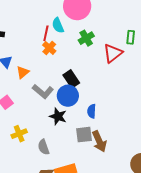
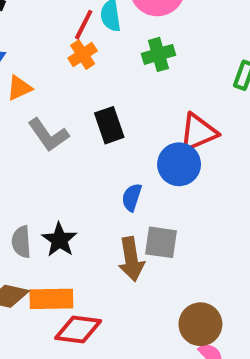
red triangle: (113, 53) -> (198, 132), moved
blue circle: (68, 96) -> (179, 164), moved
black star: (58, 116) -> (59, 240), moved
gray square: (84, 135) -> (161, 242), moved

